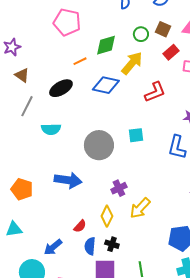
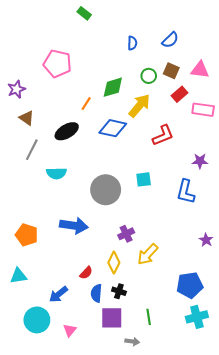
pink pentagon: (67, 22) -> (57, 64), moved
orange line: (80, 61) -> (86, 104), turned -32

